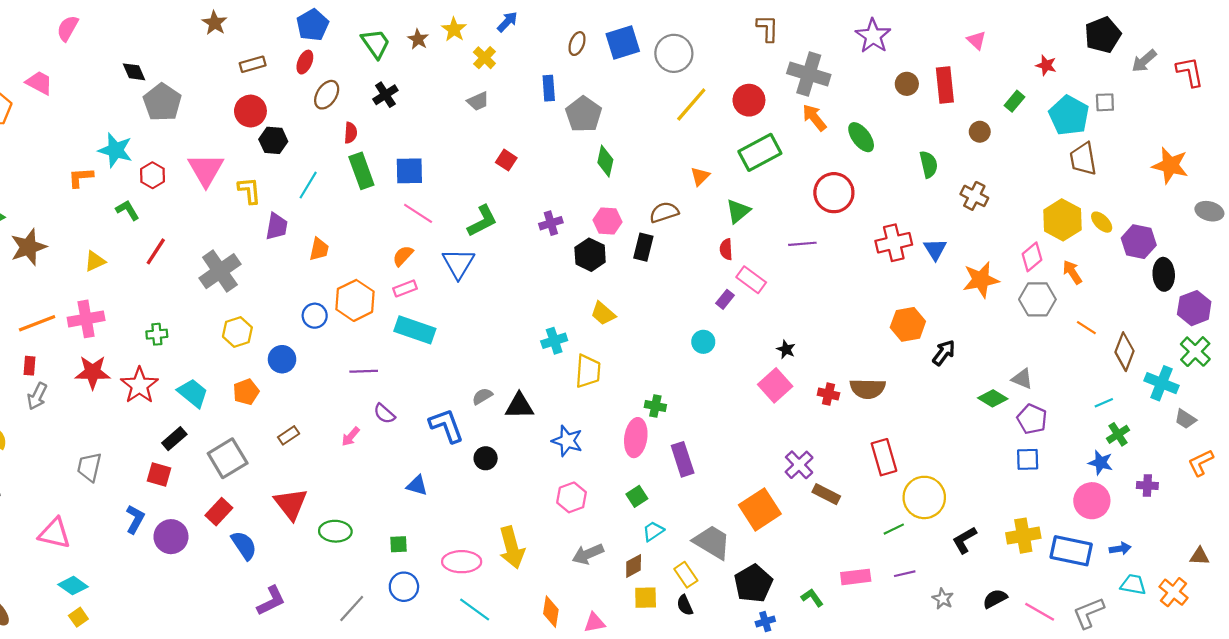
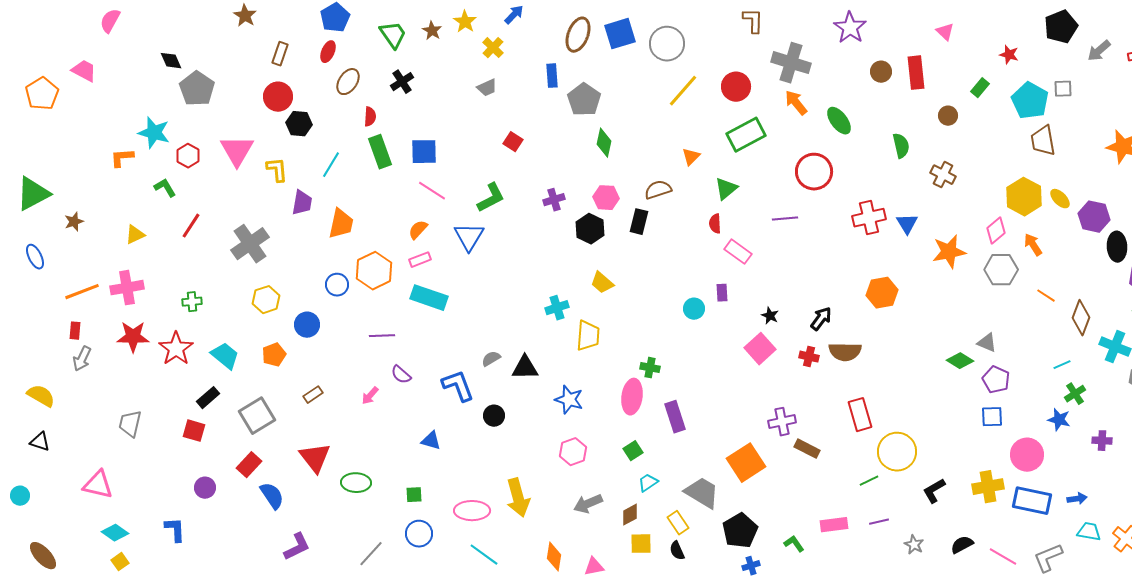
brown ellipse: (577, 44) -> (578, 35), size x1.6
brown rectangle: (253, 64) -> (280, 54), turned -55
brown star: (28, 247) -> (74, 222), size x0.6
orange trapezoid: (319, 249) -> (341, 224), size x1.4
purple rectangle: (725, 299) -> (722, 293), moved, turned -42
black arrow: (944, 353) -> (821, 319), moved
purple cross: (799, 465) -> (782, 422), turned 32
pink circle: (1092, 501) -> (1027, 455), moved
blue L-shape: (135, 519) -> (175, 530), moved, turned -32
purple circle: (171, 537) -> (205, 488), size x0.7

